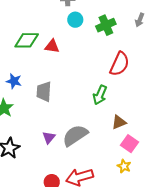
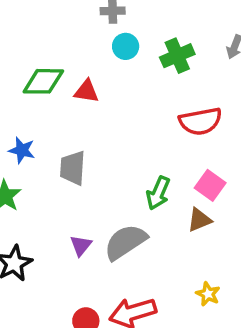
red semicircle: (120, 64) -> (200, 121), turned 55
green arrow: (100, 95) -> (158, 193), moved
pink square: (130, 144) -> (210, 185), moved

